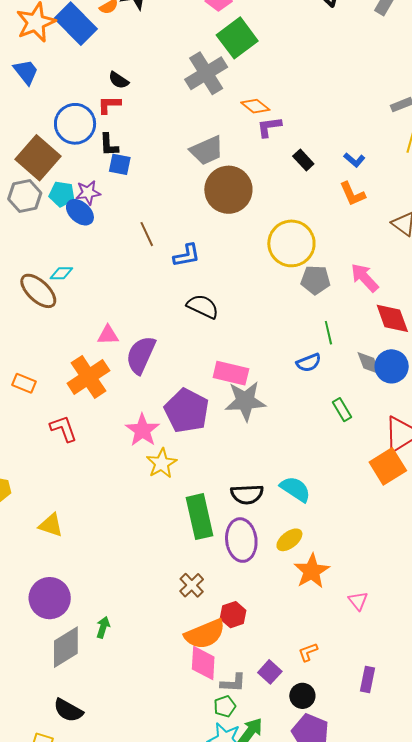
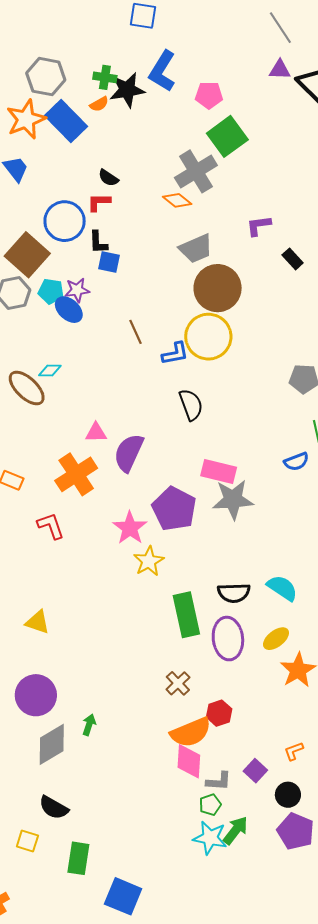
orange diamond: (255, 106) -> (177, 200), moved
yellow circle: (291, 243) -> (208, 337), moved
black semicircle: (203, 306) -> (191, 405), turned 44

